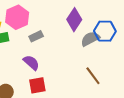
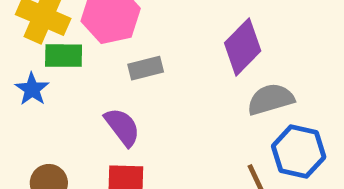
blue hexagon: (105, 31) -> (299, 152), moved

